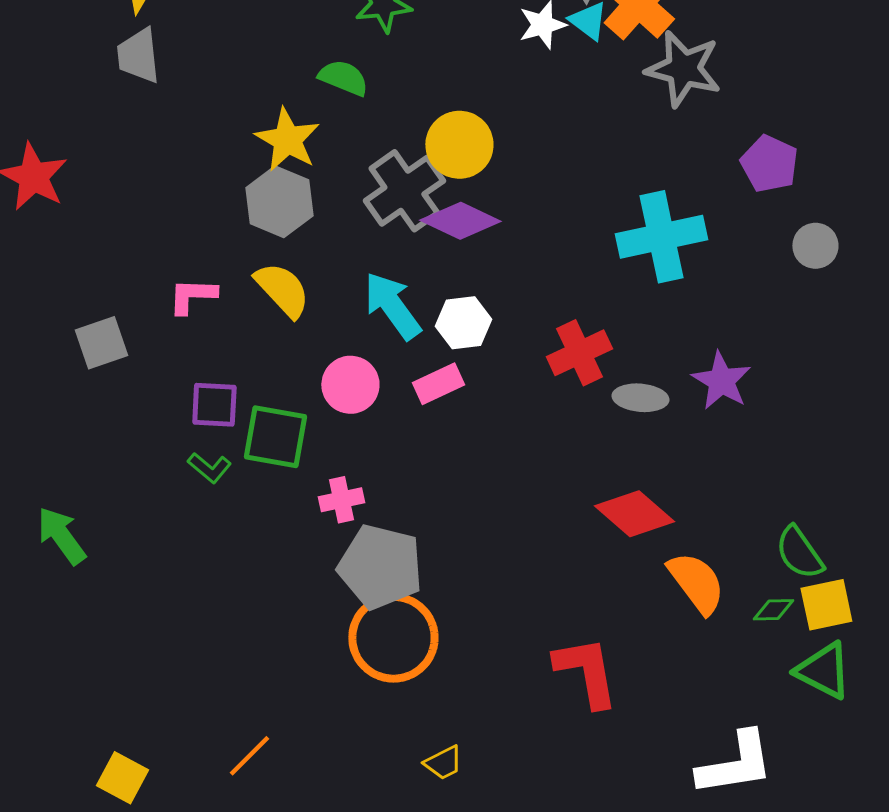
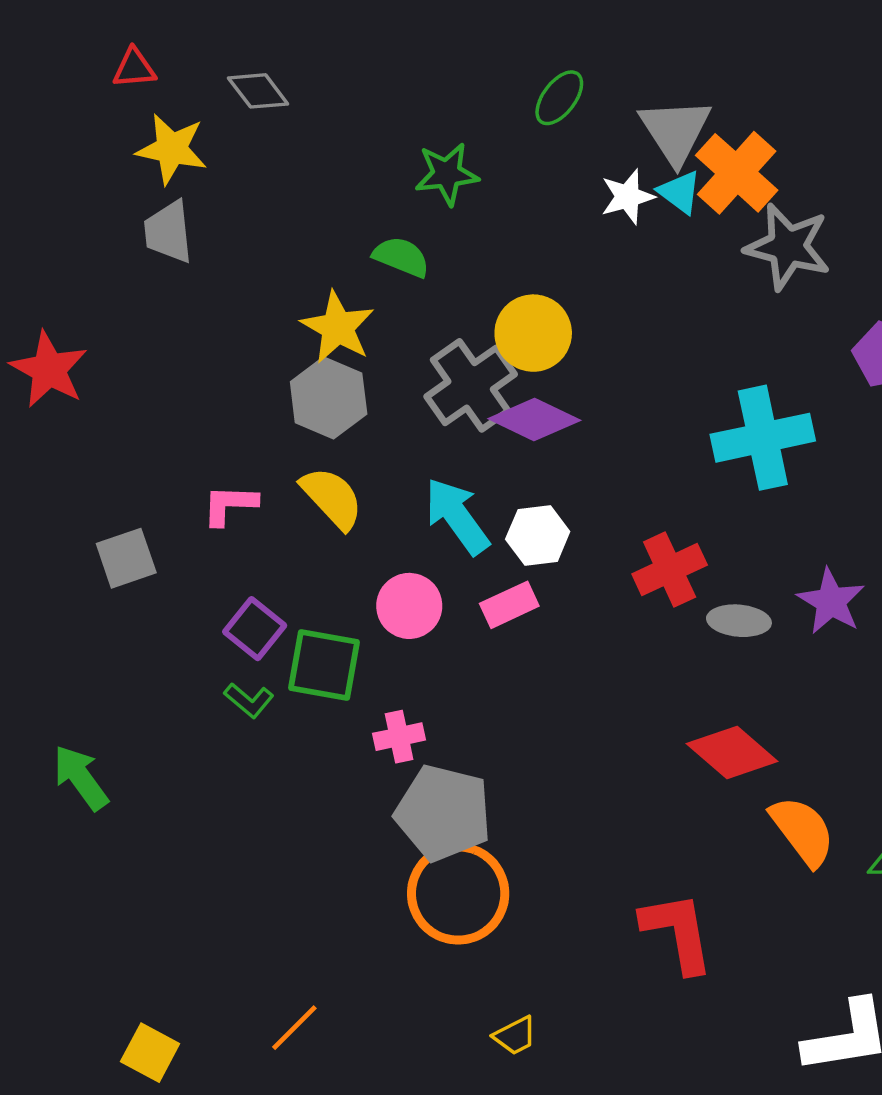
purple square: (214, 405) -> (255, 629), turned 36

